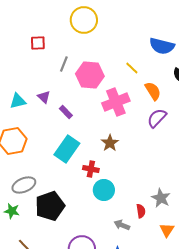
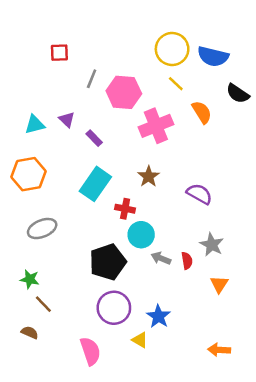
yellow circle: (84, 20) -> (172, 49), moved
purple semicircle: (157, 118) -> (199, 194), moved, turned 75
black pentagon: (50, 206) -> (108, 262), moved
green star: (12, 211) -> (30, 279), moved
gray arrow: (122, 225) -> (161, 258), moved

